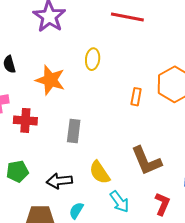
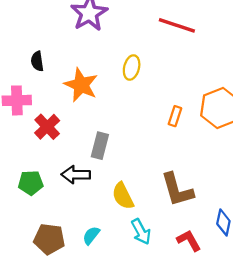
red cross: (25, 120) -> (47, 127), turned 35
black arrow: (59, 181) -> (76, 175), moved
red L-shape: (162, 204) -> (189, 240), turned -60

